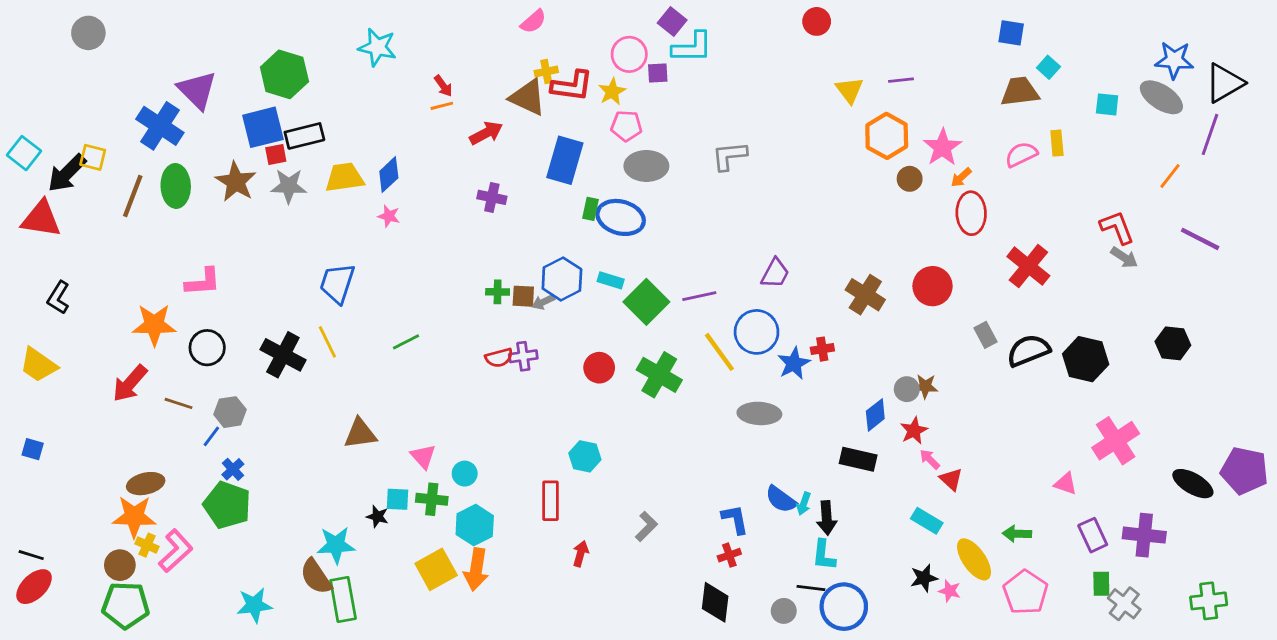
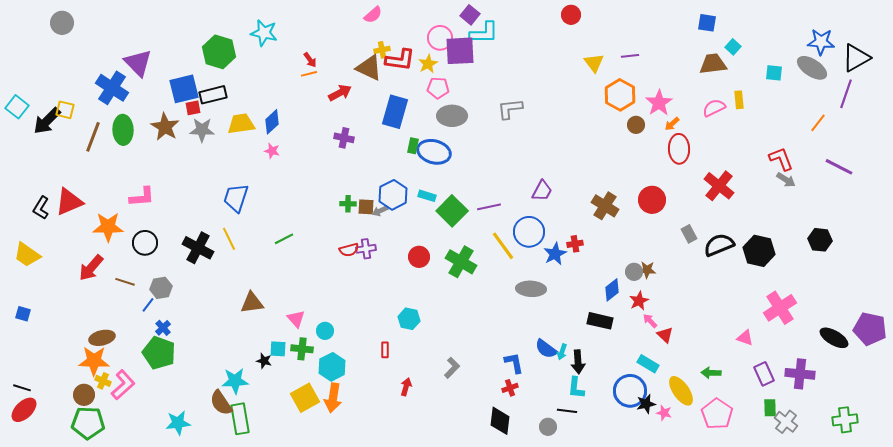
purple square: (658, 73) -> (460, 51), size x2.0
green hexagon: (284, 74) -> (219, 52), moved
red triangle: (41, 219) -> (69, 202), moved, turned -32
red rectangle: (551, 501) -> (385, 350), size x0.6
blue circle: (844, 607) -> (630, 391), moved

